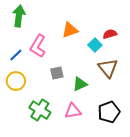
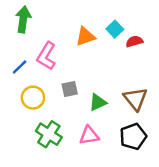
cyan square: (95, 45) -> (115, 29), moved
brown triangle: (108, 68) -> (136, 99), moved
yellow circle: (16, 81) -> (33, 98), moved

